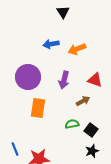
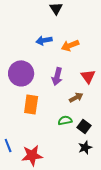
red triangle: (95, 80) -> (88, 76), turned 35

